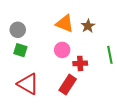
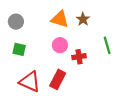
gray circle: (18, 30) -> (16, 22), moved
red rectangle: (68, 85) -> (58, 79), moved

